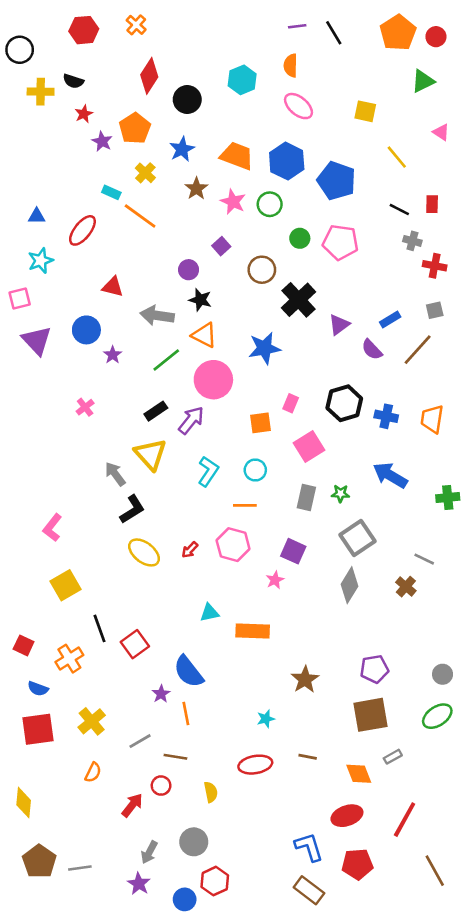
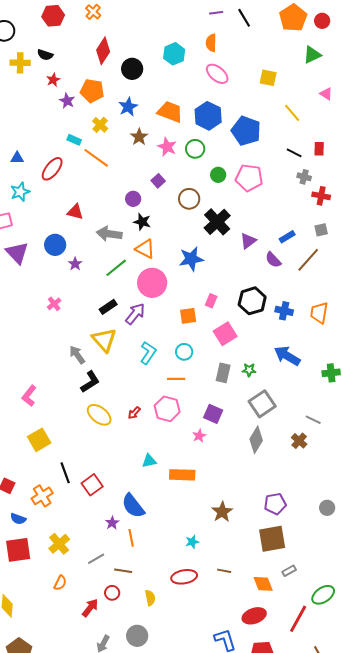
orange pentagon: (135, 128) -> (92, 91), turned -30
green ellipse: (437, 716) -> (323, 595), moved

